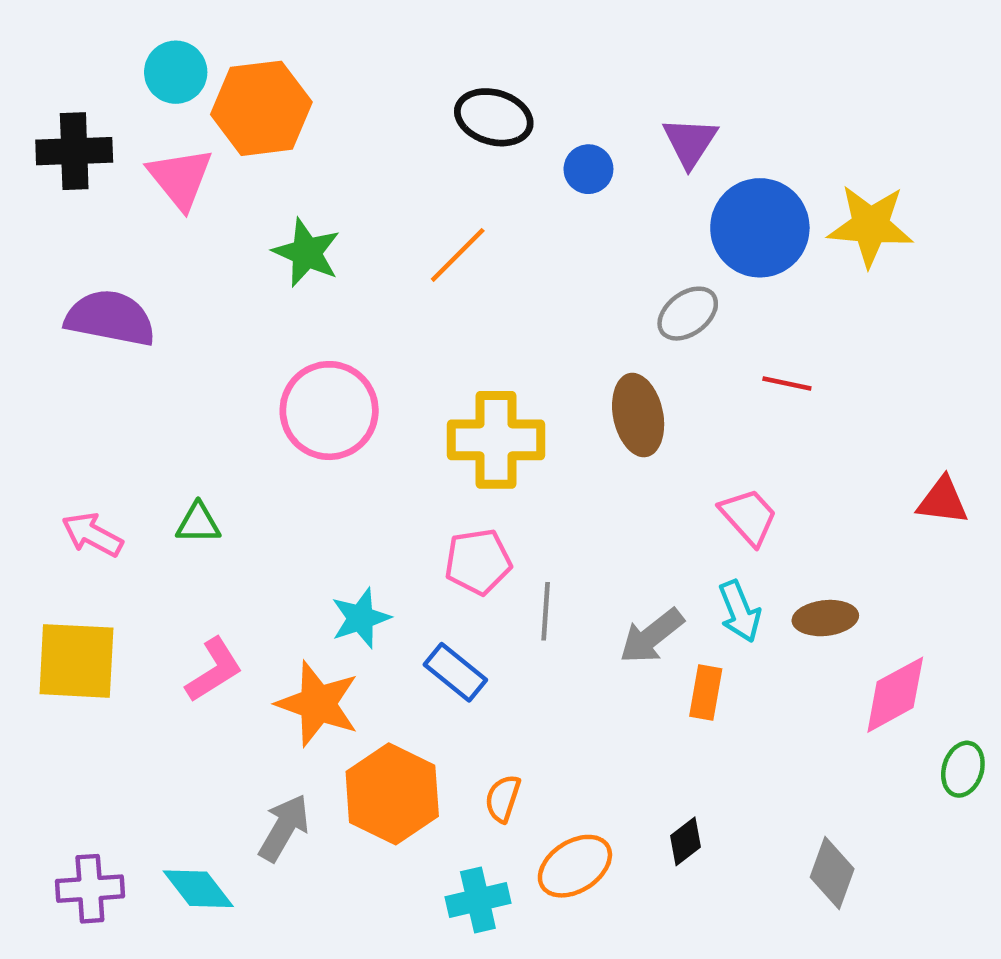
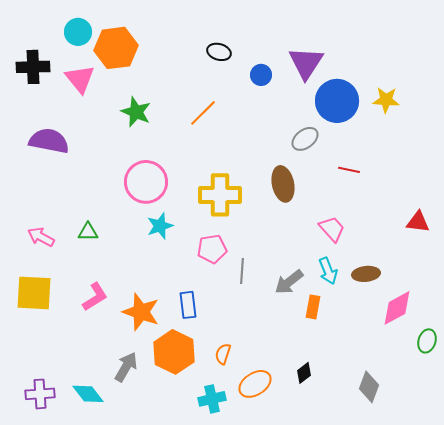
black ellipse: (494, 117) -> (219, 52), size x0.7
purple triangle: (690, 142) -> (306, 63), size x1.4
yellow star: (870, 226) -> (386, 100), size x0.7
cyan star: (361, 618) -> (160, 226), moved
blue rectangle: (455, 672) -> (188, 305), moved, turned 44

